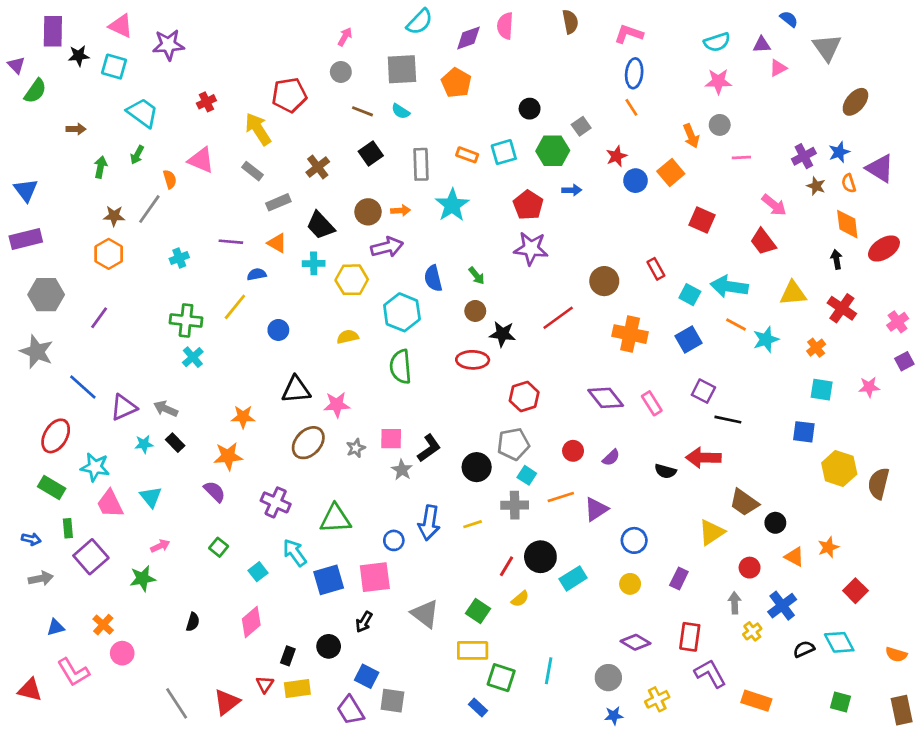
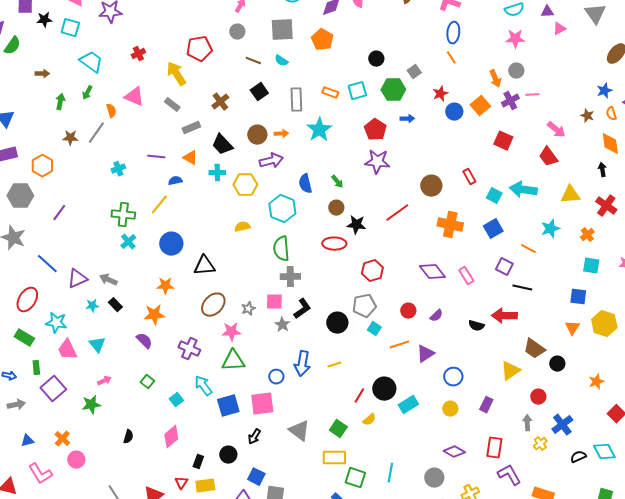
purple cross: (804, 156) -> (510, 101), moved
orange hexagon: (109, 254) -> (42, 166), moved
orange line: (736, 325) -> (528, 249), moved
blue circle: (278, 330) -> (171, 244), moved, size x1.5
pink star: (337, 405) -> (231, 332), moved
gray cross: (515, 505) -> (290, 277), moved
orange triangle: (794, 557) -> (572, 328), moved, turned 35

